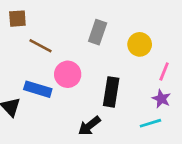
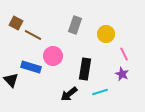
brown square: (17, 19) -> (16, 23), moved, turned 32
pink line: (164, 72) -> (124, 54), turned -48
cyan line: (150, 123) -> (100, 92), moved

